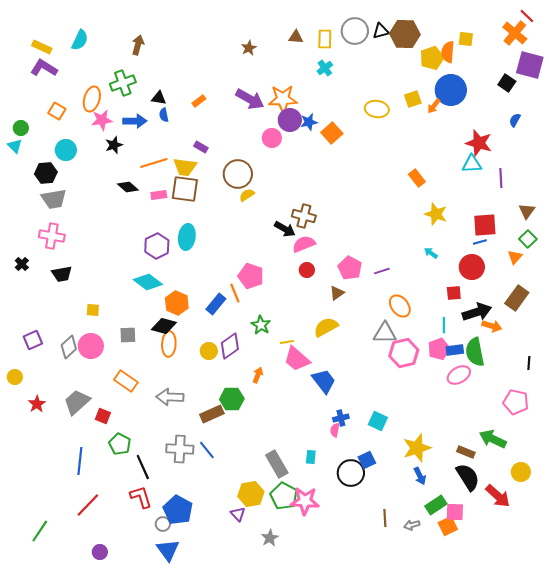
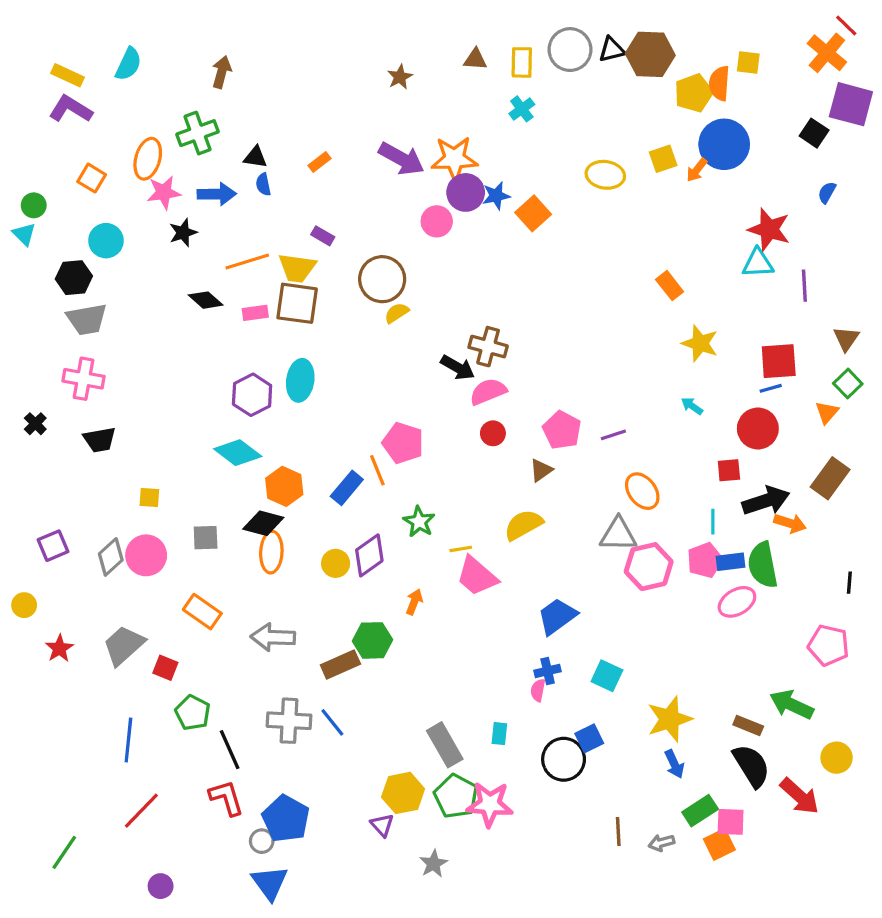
blue trapezoid: (324, 381) -> (557, 616), moved, turned -88

